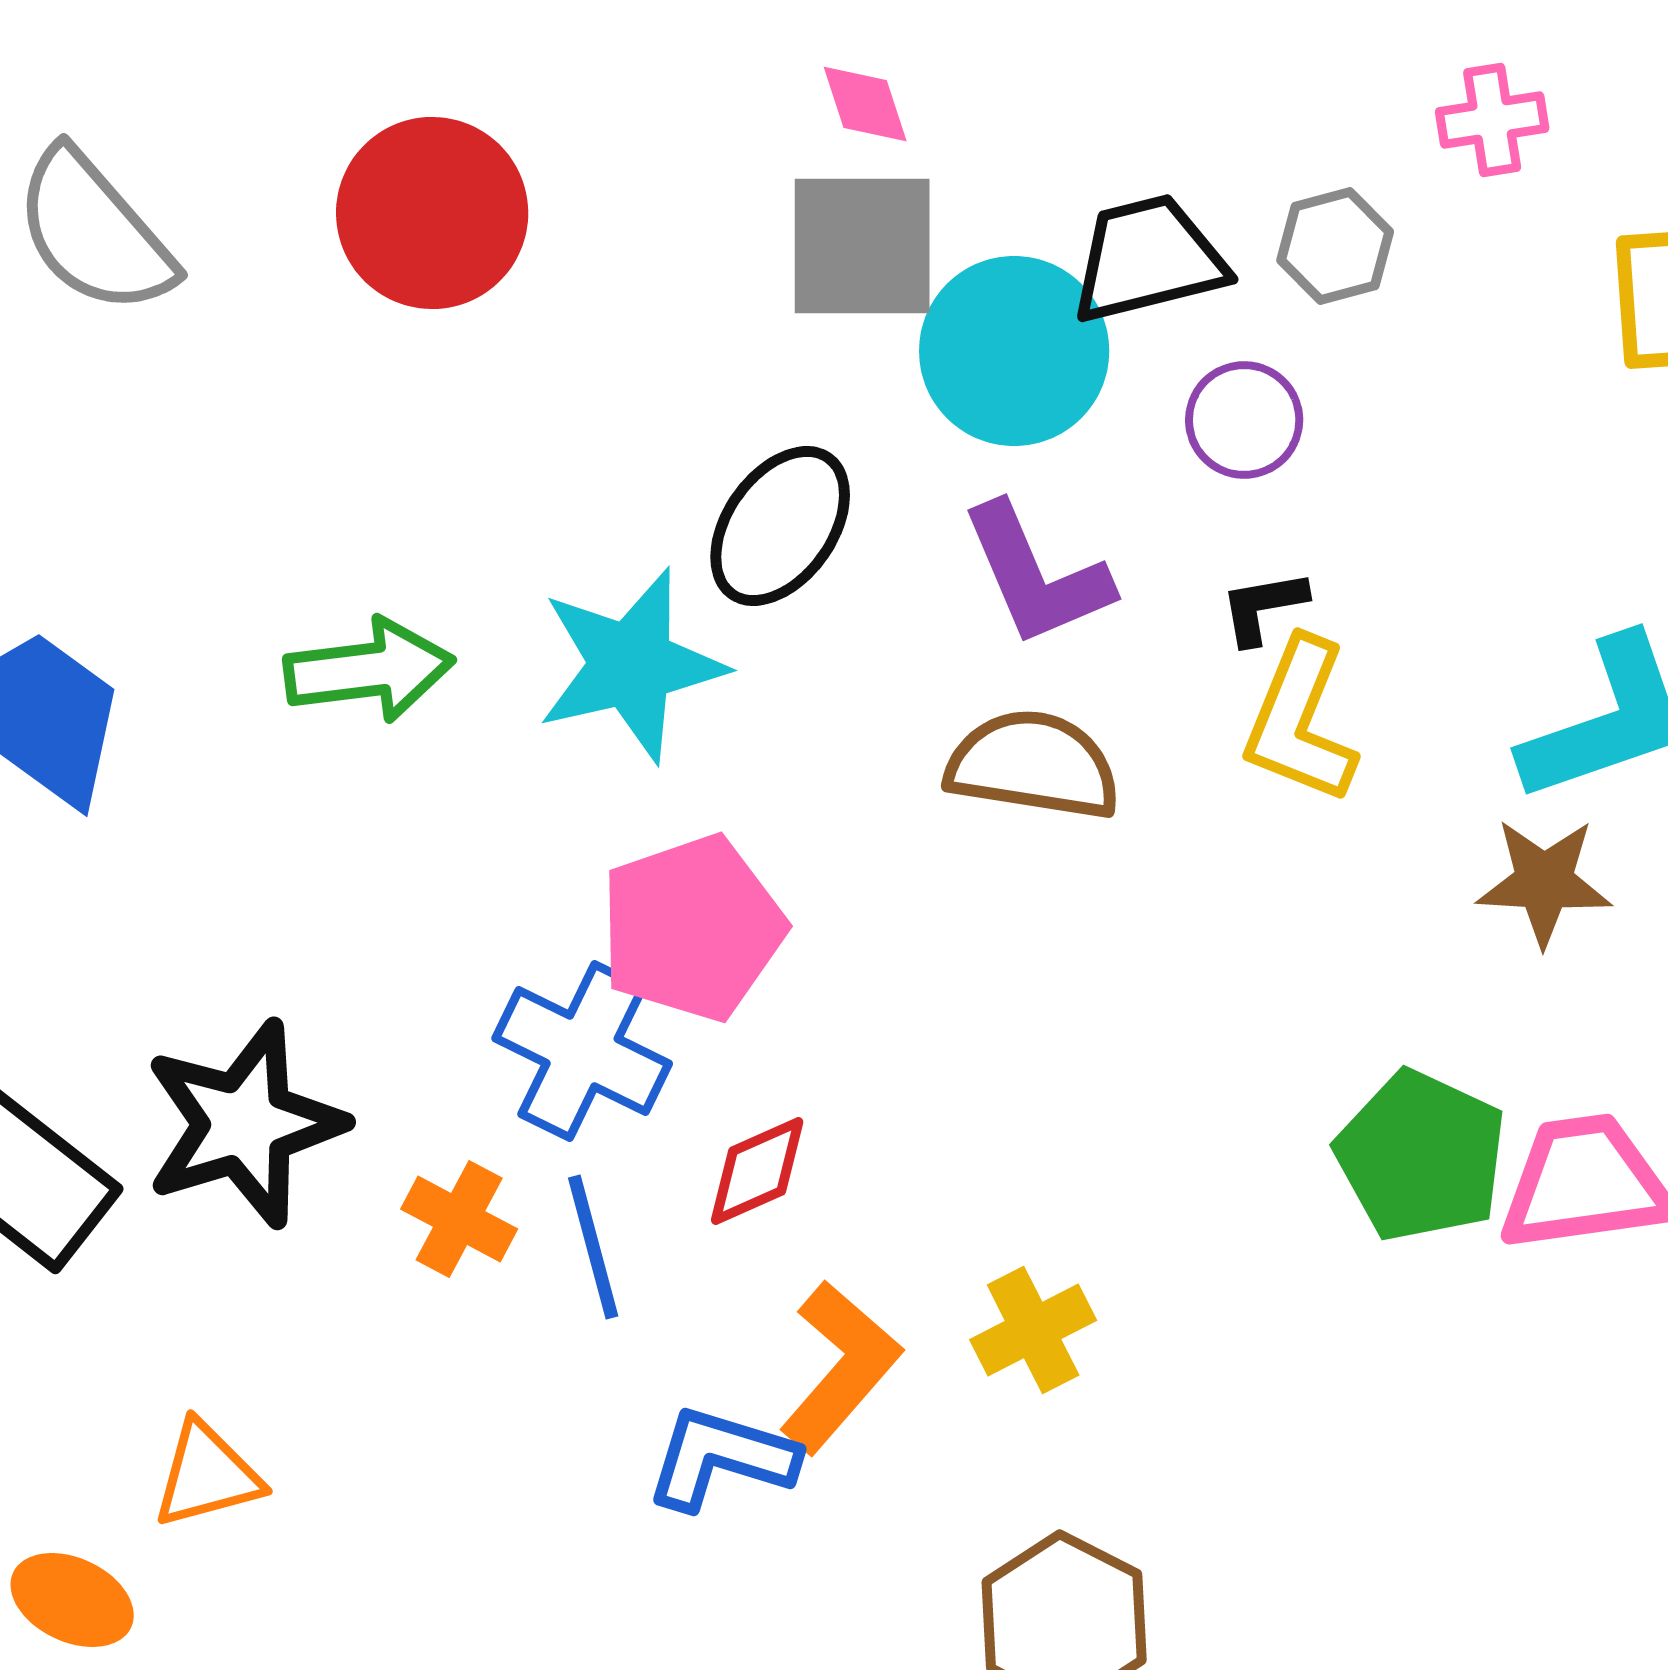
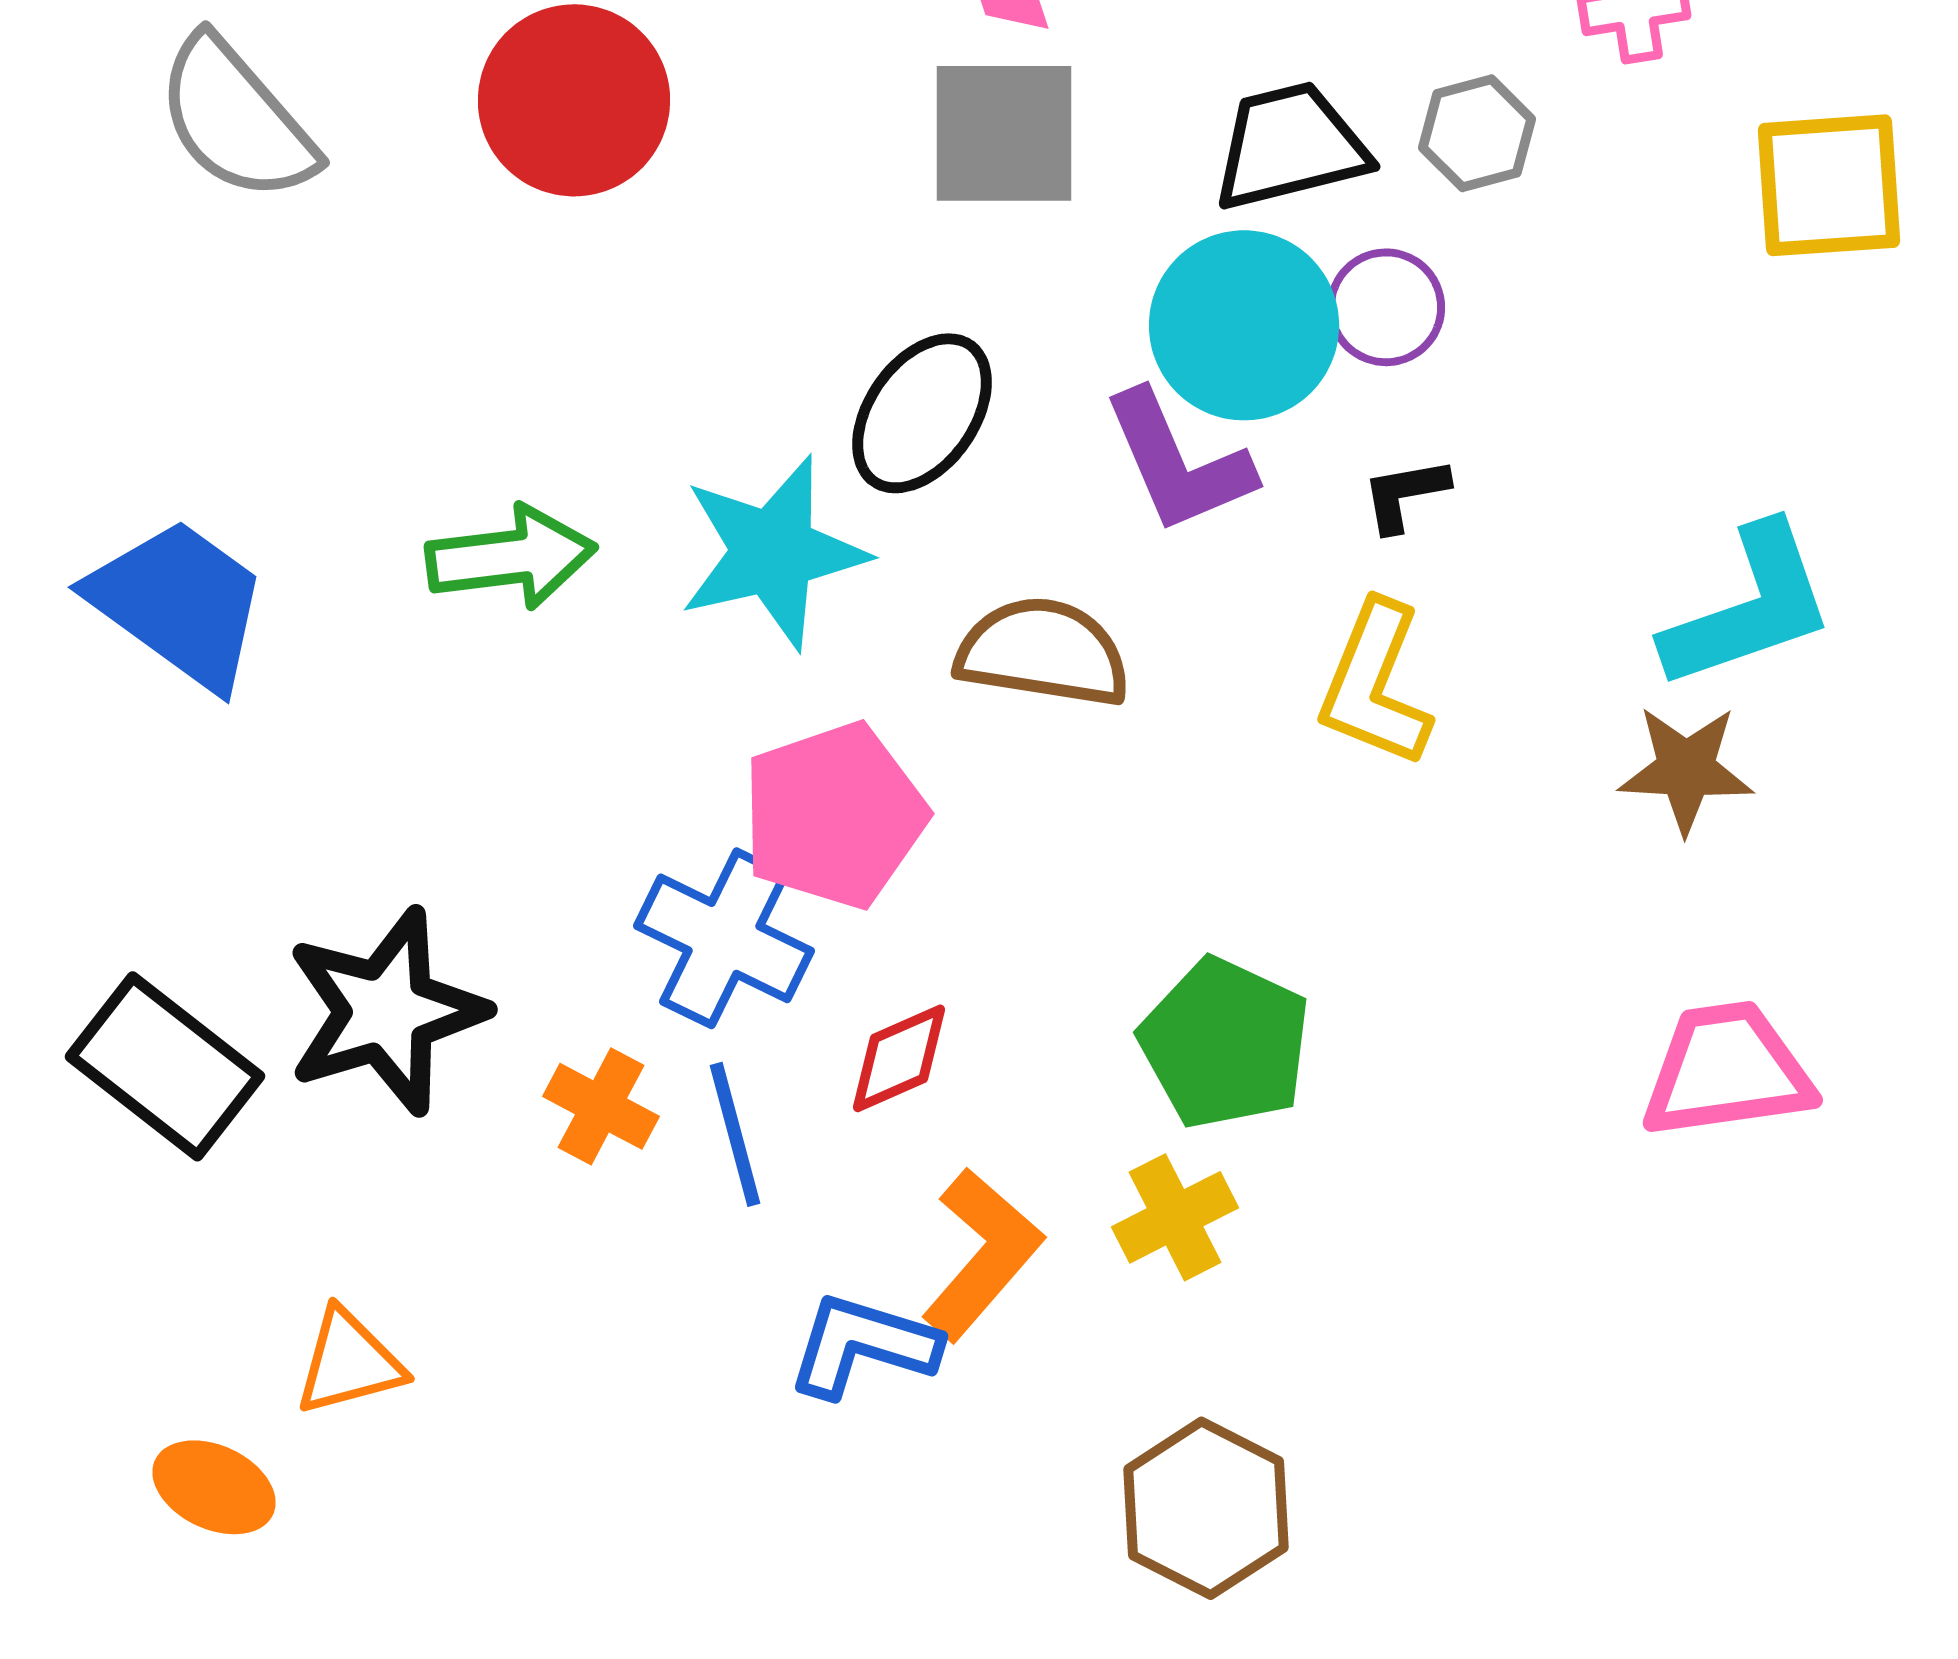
cyan circle: (1014, 351) -> (1244, 325), moved
yellow L-shape: (1300, 721) -> (1375, 684), moved
brown semicircle: (1033, 765) -> (1043, 652), moved
green pentagon: (1421, 1156) -> (1225, 1043), moved

